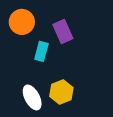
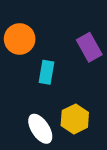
purple rectangle: (63, 31) -> (89, 47), moved

